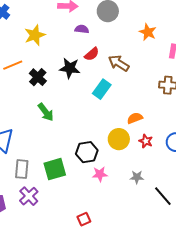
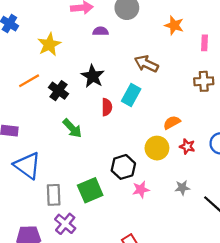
red semicircle: (92, 54) -> (107, 107), moved, turned -42
black star: (70, 68) -> (93, 76), turned 30

